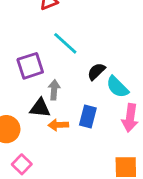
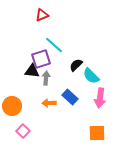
purple square: (30, 66) -> (41, 59), moved
black triangle: (40, 108) -> (32, 71), moved
blue rectangle: (88, 116) -> (70, 97), turned -63

